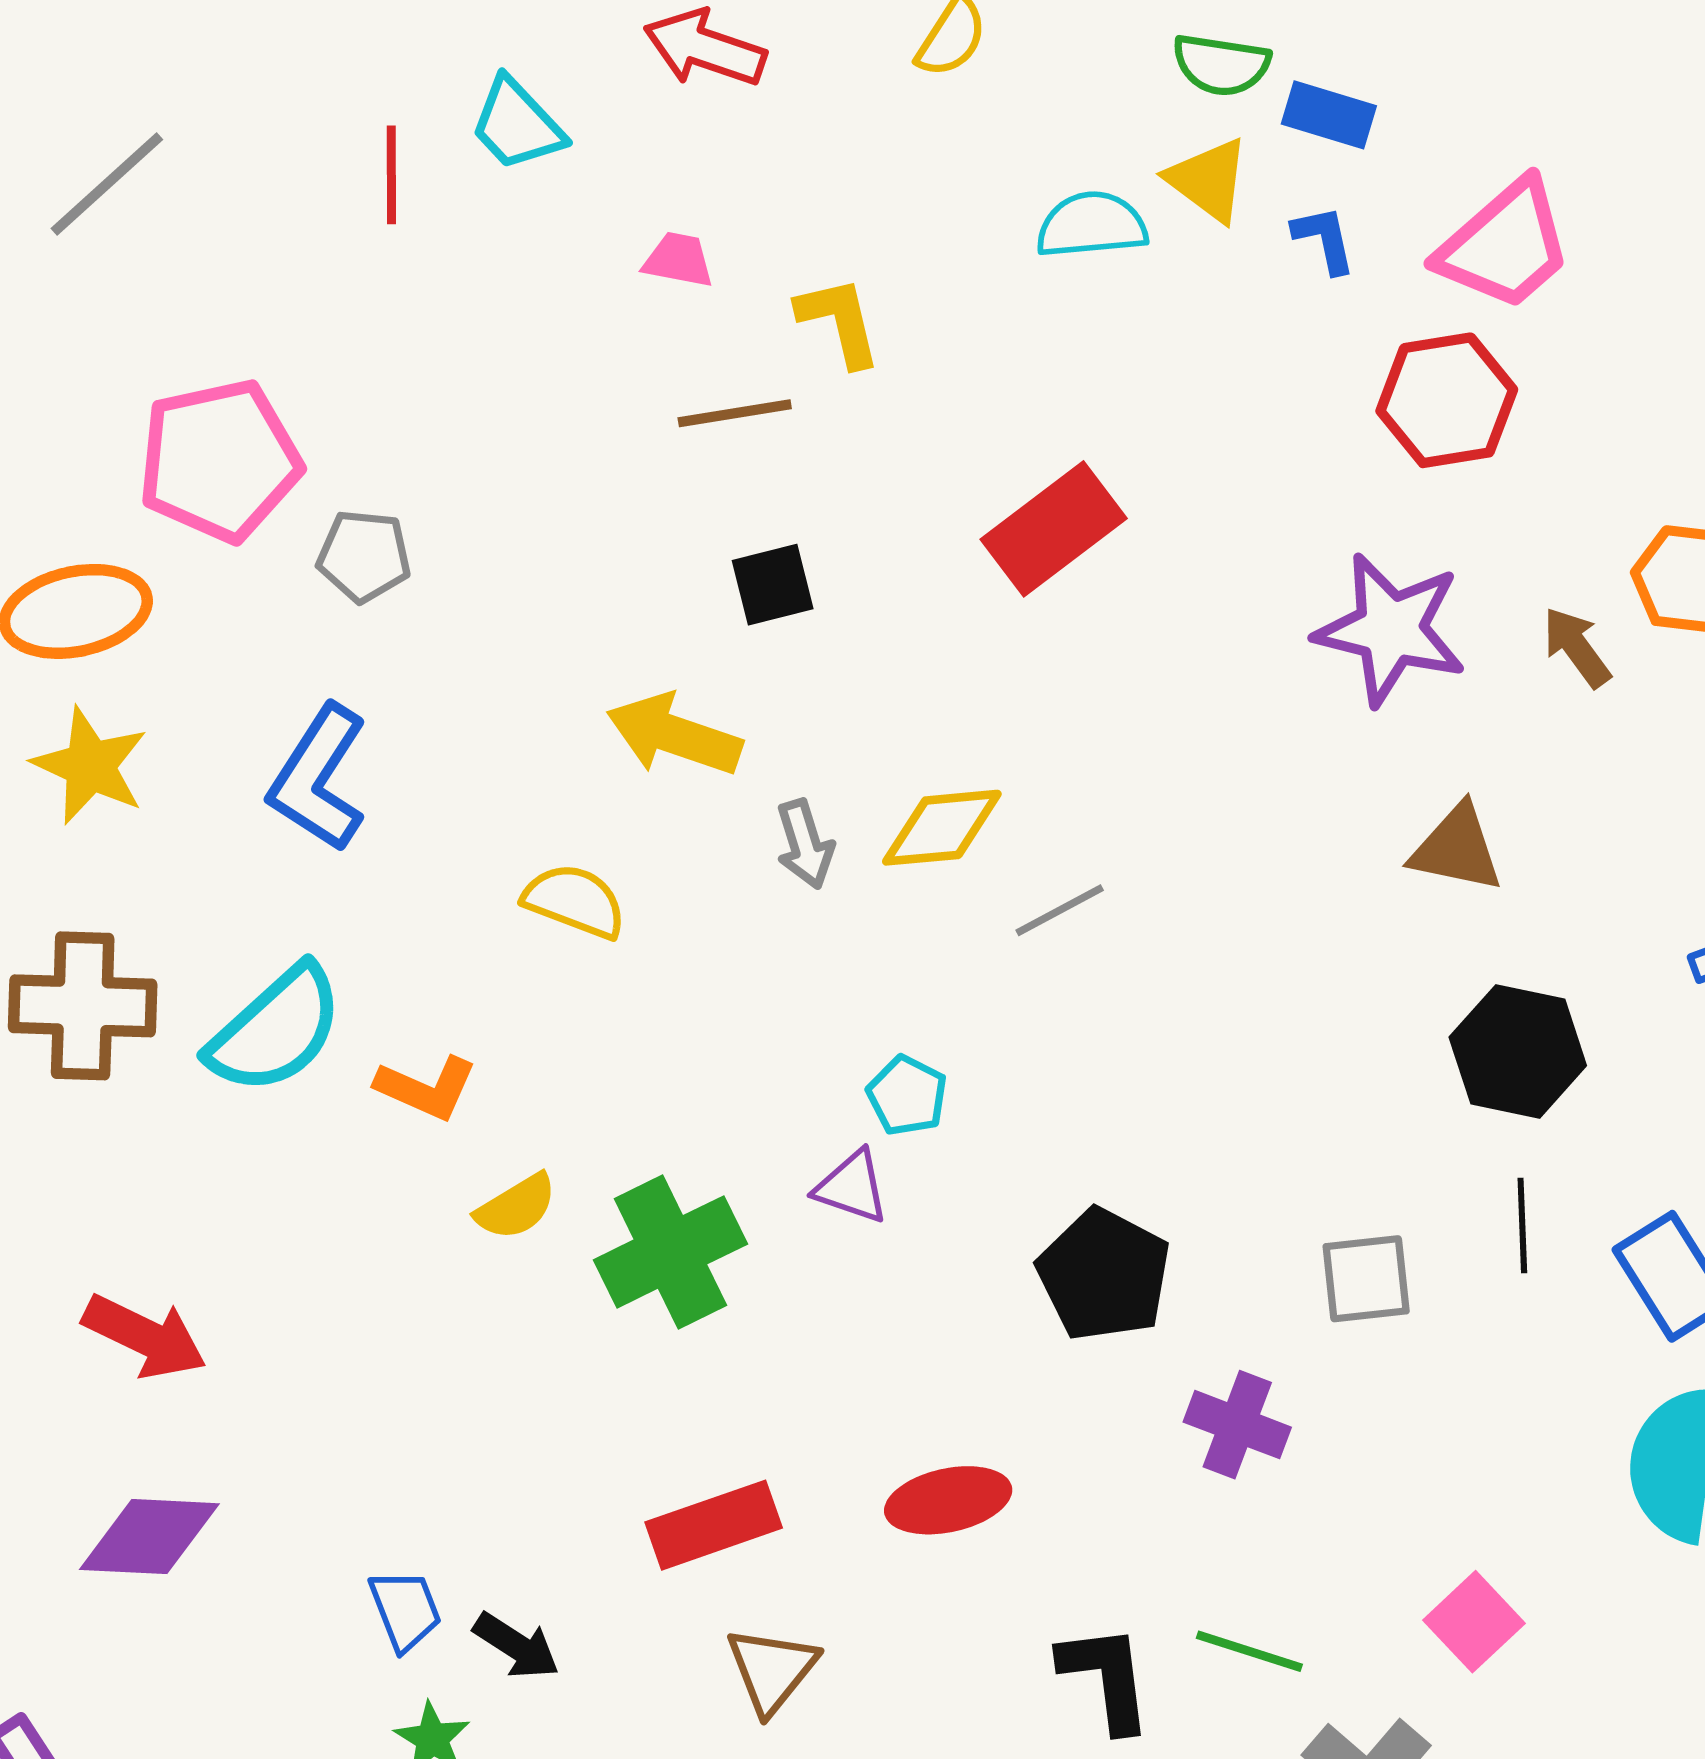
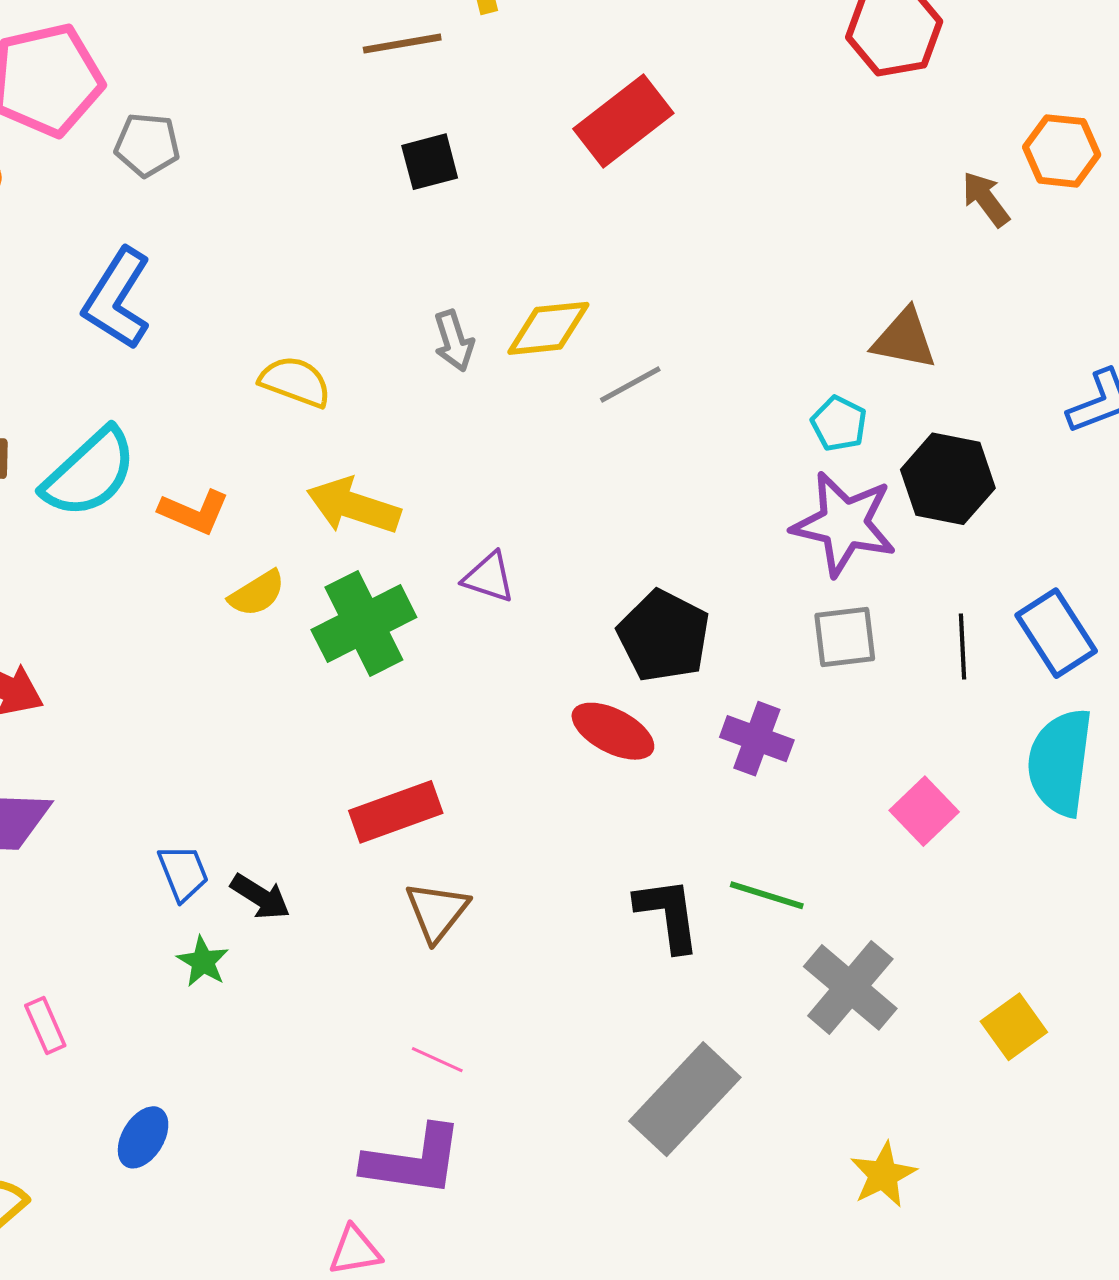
purple star: (1391, 629) -> (844, 524), moved
yellow arrow: (674, 735) -> (353, 506), moved
cyan pentagon: (907, 1095) -> (839, 424), moved
black line: (1522, 1226) -> (962, 646), moved
red ellipse: (948, 1500) -> (613, 731), moved, turned 40
pink square: (1474, 1622) -> (924, 811), moved

